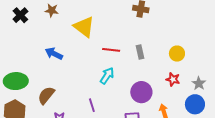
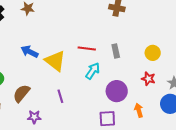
yellow triangle: (84, 27) -> (55, 61), moved
cyan arrow: (107, 76) -> (93, 71), moved
purple line: (92, 105) -> (60, 96), moved

